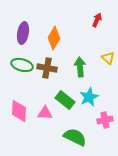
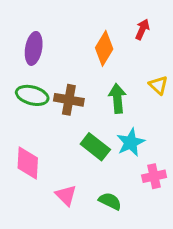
orange diamond: (54, 38) -> (104, 48), moved
pink triangle: (45, 113) -> (66, 195), moved, turned 42
green semicircle: (75, 137) -> (110, 201), size x0.7

